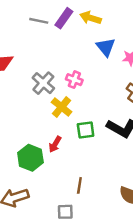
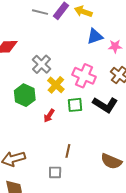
blue triangle: (106, 47) -> (95, 36), turned 48
pink cross: (74, 80) -> (84, 76), moved, size x1.6
green hexagon: (30, 158) -> (25, 95), moved

